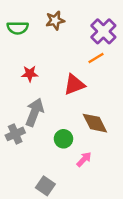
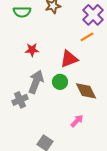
green circle: (63, 139) -> (60, 82), moved

